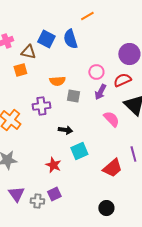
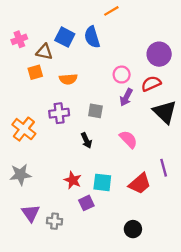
orange semicircle: (57, 81) -> (68, 79), moved
gray square: (73, 96) -> (95, 111), moved
pink semicircle: (111, 119) -> (128, 139), moved
black arrow: (65, 130) -> (86, 140), turned 56
cyan square: (79, 151) -> (102, 182), moved, turned 30
purple square: (54, 194) -> (86, 203), moved

